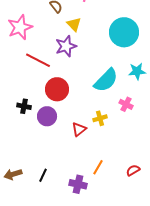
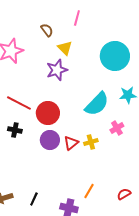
red line: (38, 60) -> (19, 103), moved
pink cross: (126, 104) -> (117, 128), turned 32
purple circle: (47, 116) -> (50, 140), moved
red triangle: (79, 129) -> (71, 143), moved

